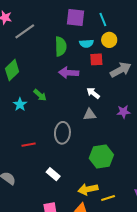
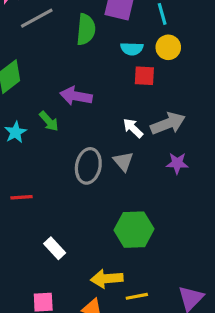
green semicircle: (61, 46) -> (86, 29), moved
gray arrow: (121, 70) -> (168, 123), moved
purple arrow: (69, 73) -> (76, 96), moved
gray triangle: (90, 115) -> (123, 161), turned 48
gray ellipse: (62, 133) -> (88, 166), moved

